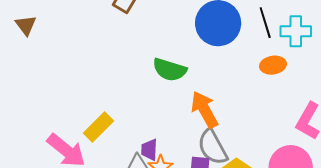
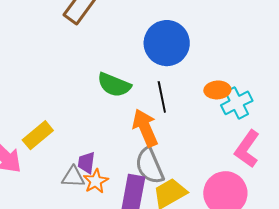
black line: (265, 23) -> (162, 97), moved
cyan cross: (296, 31) -> (237, 103), moved, turned -32

